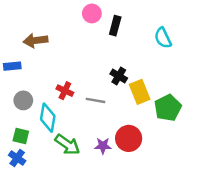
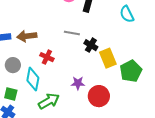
brown arrow: (36, 40) -> (27, 36), moved
gray line: (96, 100) -> (72, 33), moved
green arrow: (67, 145) -> (49, 101), turned -65
purple star: (103, 146) -> (78, 83), moved

